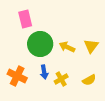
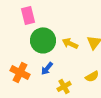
blue arrow: (44, 72) -> (47, 68), turned 48
yellow cross: (61, 79) -> (64, 86), moved

